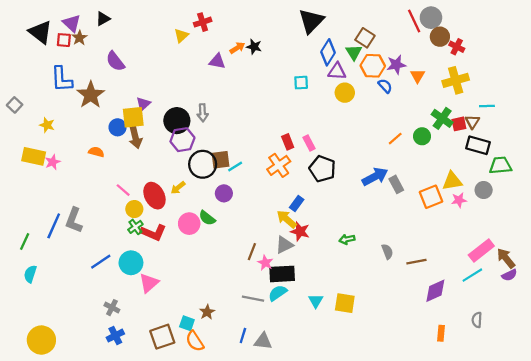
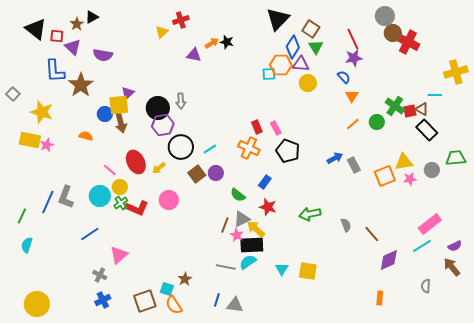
red line: (414, 21) -> (353, 39), moved
purple triangle: (72, 23) -> (73, 47), moved
brown star: (79, 38) -> (77, 24), moved
brown square: (365, 38) -> (311, 29), moved
red cross: (457, 47) -> (408, 42), size x1.6
purple semicircle: (115, 61) -> (103, 55), turned -42
orange hexagon: (373, 66) -> (281, 65), moved
orange triangle: (418, 76) -> (352, 96), moved
yellow cross: (456, 80) -> (456, 72), moved
brown triangle: (472, 122) -> (422, 109), turned -32
yellow star: (47, 125) -> (42, 112), size x1.6
black rectangle: (478, 145) -> (427, 130), turned 30
brown square: (221, 160) -> (197, 174), moved, turned -30
orange cross: (279, 165) -> (249, 148), turned -30
green trapezoid: (500, 165) -> (456, 158), moved
blue arrow: (375, 177) -> (335, 158), size x0.7
purple circle: (224, 193) -> (216, 173), moved
red ellipse: (154, 196) -> (136, 162), moved
green semicircle: (207, 218) -> (238, 195), moved
yellow arrow: (287, 219) -> (256, 229), moved
green arrow: (347, 239) -> (310, 214), size x1.5
gray triangle: (284, 245) -> (242, 219), moved
brown arrow: (506, 258) -> (452, 267), moved
brown line: (416, 262) -> (372, 234), turned 60
cyan circle: (131, 263) -> (100, 196), moved
pink triangle: (149, 283) -> (119, 255), moved
orange rectangle: (441, 333) -> (380, 298), moved

